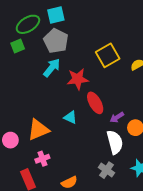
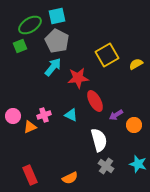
orange triangle: (38, 130) -> (30, 127), moved, size x0.6
pink circle: (10, 140) -> (13, 116), moved
white semicircle: (115, 142) -> (99, 140), moved
pink cross: (42, 159) -> (44, 115), moved

